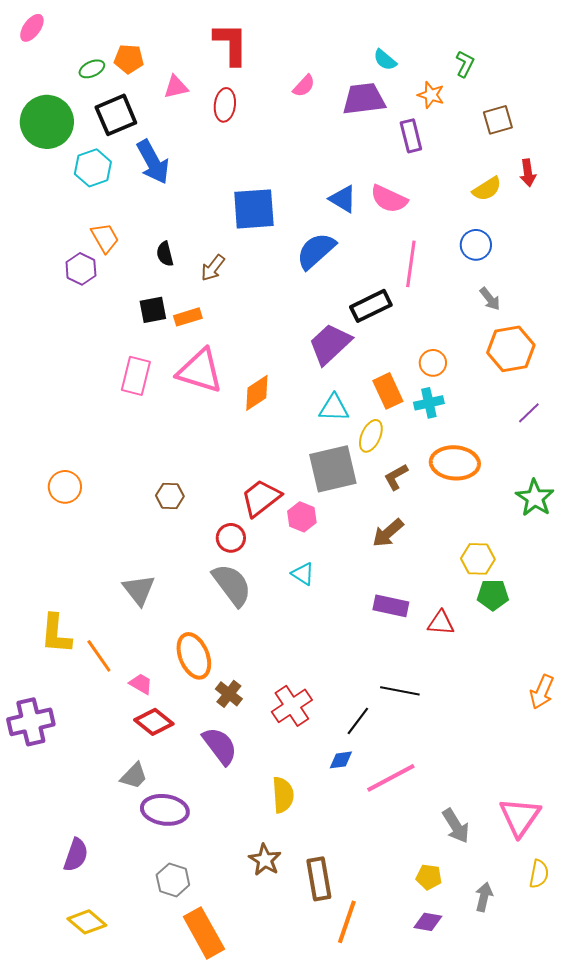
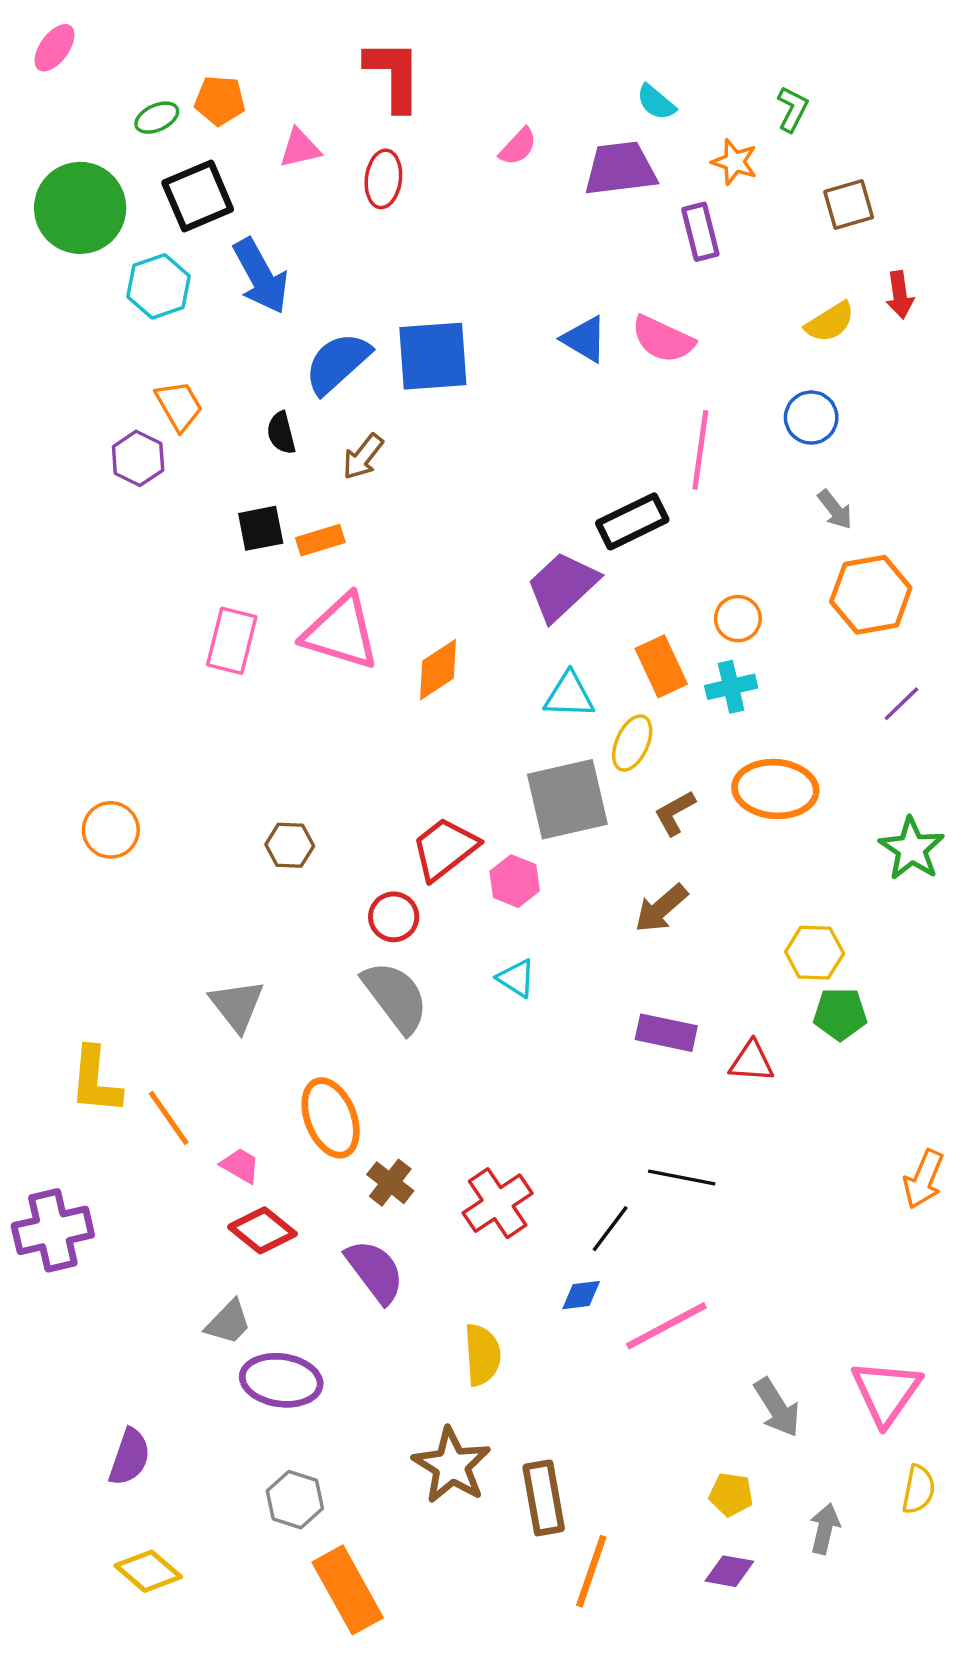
blue semicircle: (316, 251) -> (337, 363), moved
brown star: (265, 860) -> (452, 1466), size x1.4

